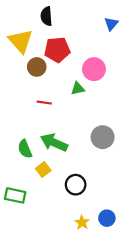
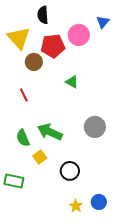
pink circle: (94, 69) -> (79, 35), moved
green triangle: (78, 89) -> (72, 82), turned 40
red line: (44, 103) -> (24, 95), moved, turned 56

